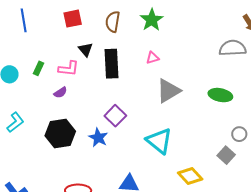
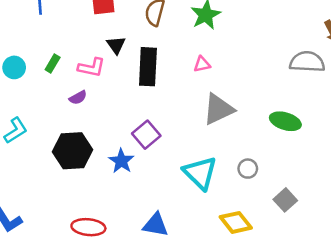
gray circle: (239, 134) -> (248, 169), moved

